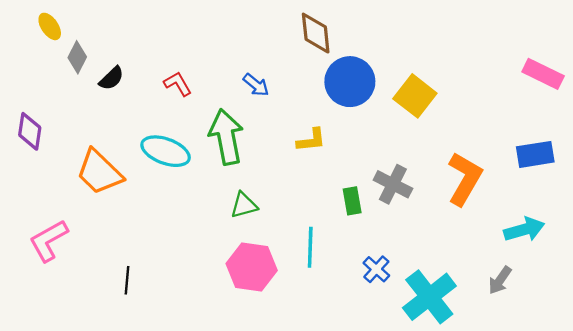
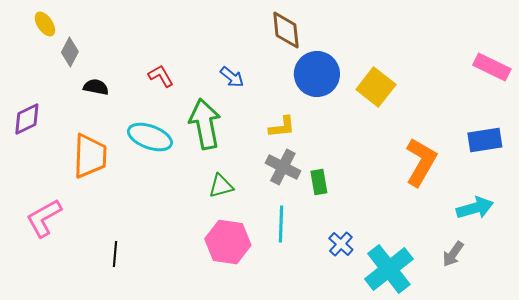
black semicircle: (111, 78) -> (96, 87), moved, turned -125
purple diamond: (30, 131) -> (27, 119), turned 56
orange trapezoid: (99, 172) -> (90, 156), turned -132
gray cross: (393, 184) -> (283, 167), moved

